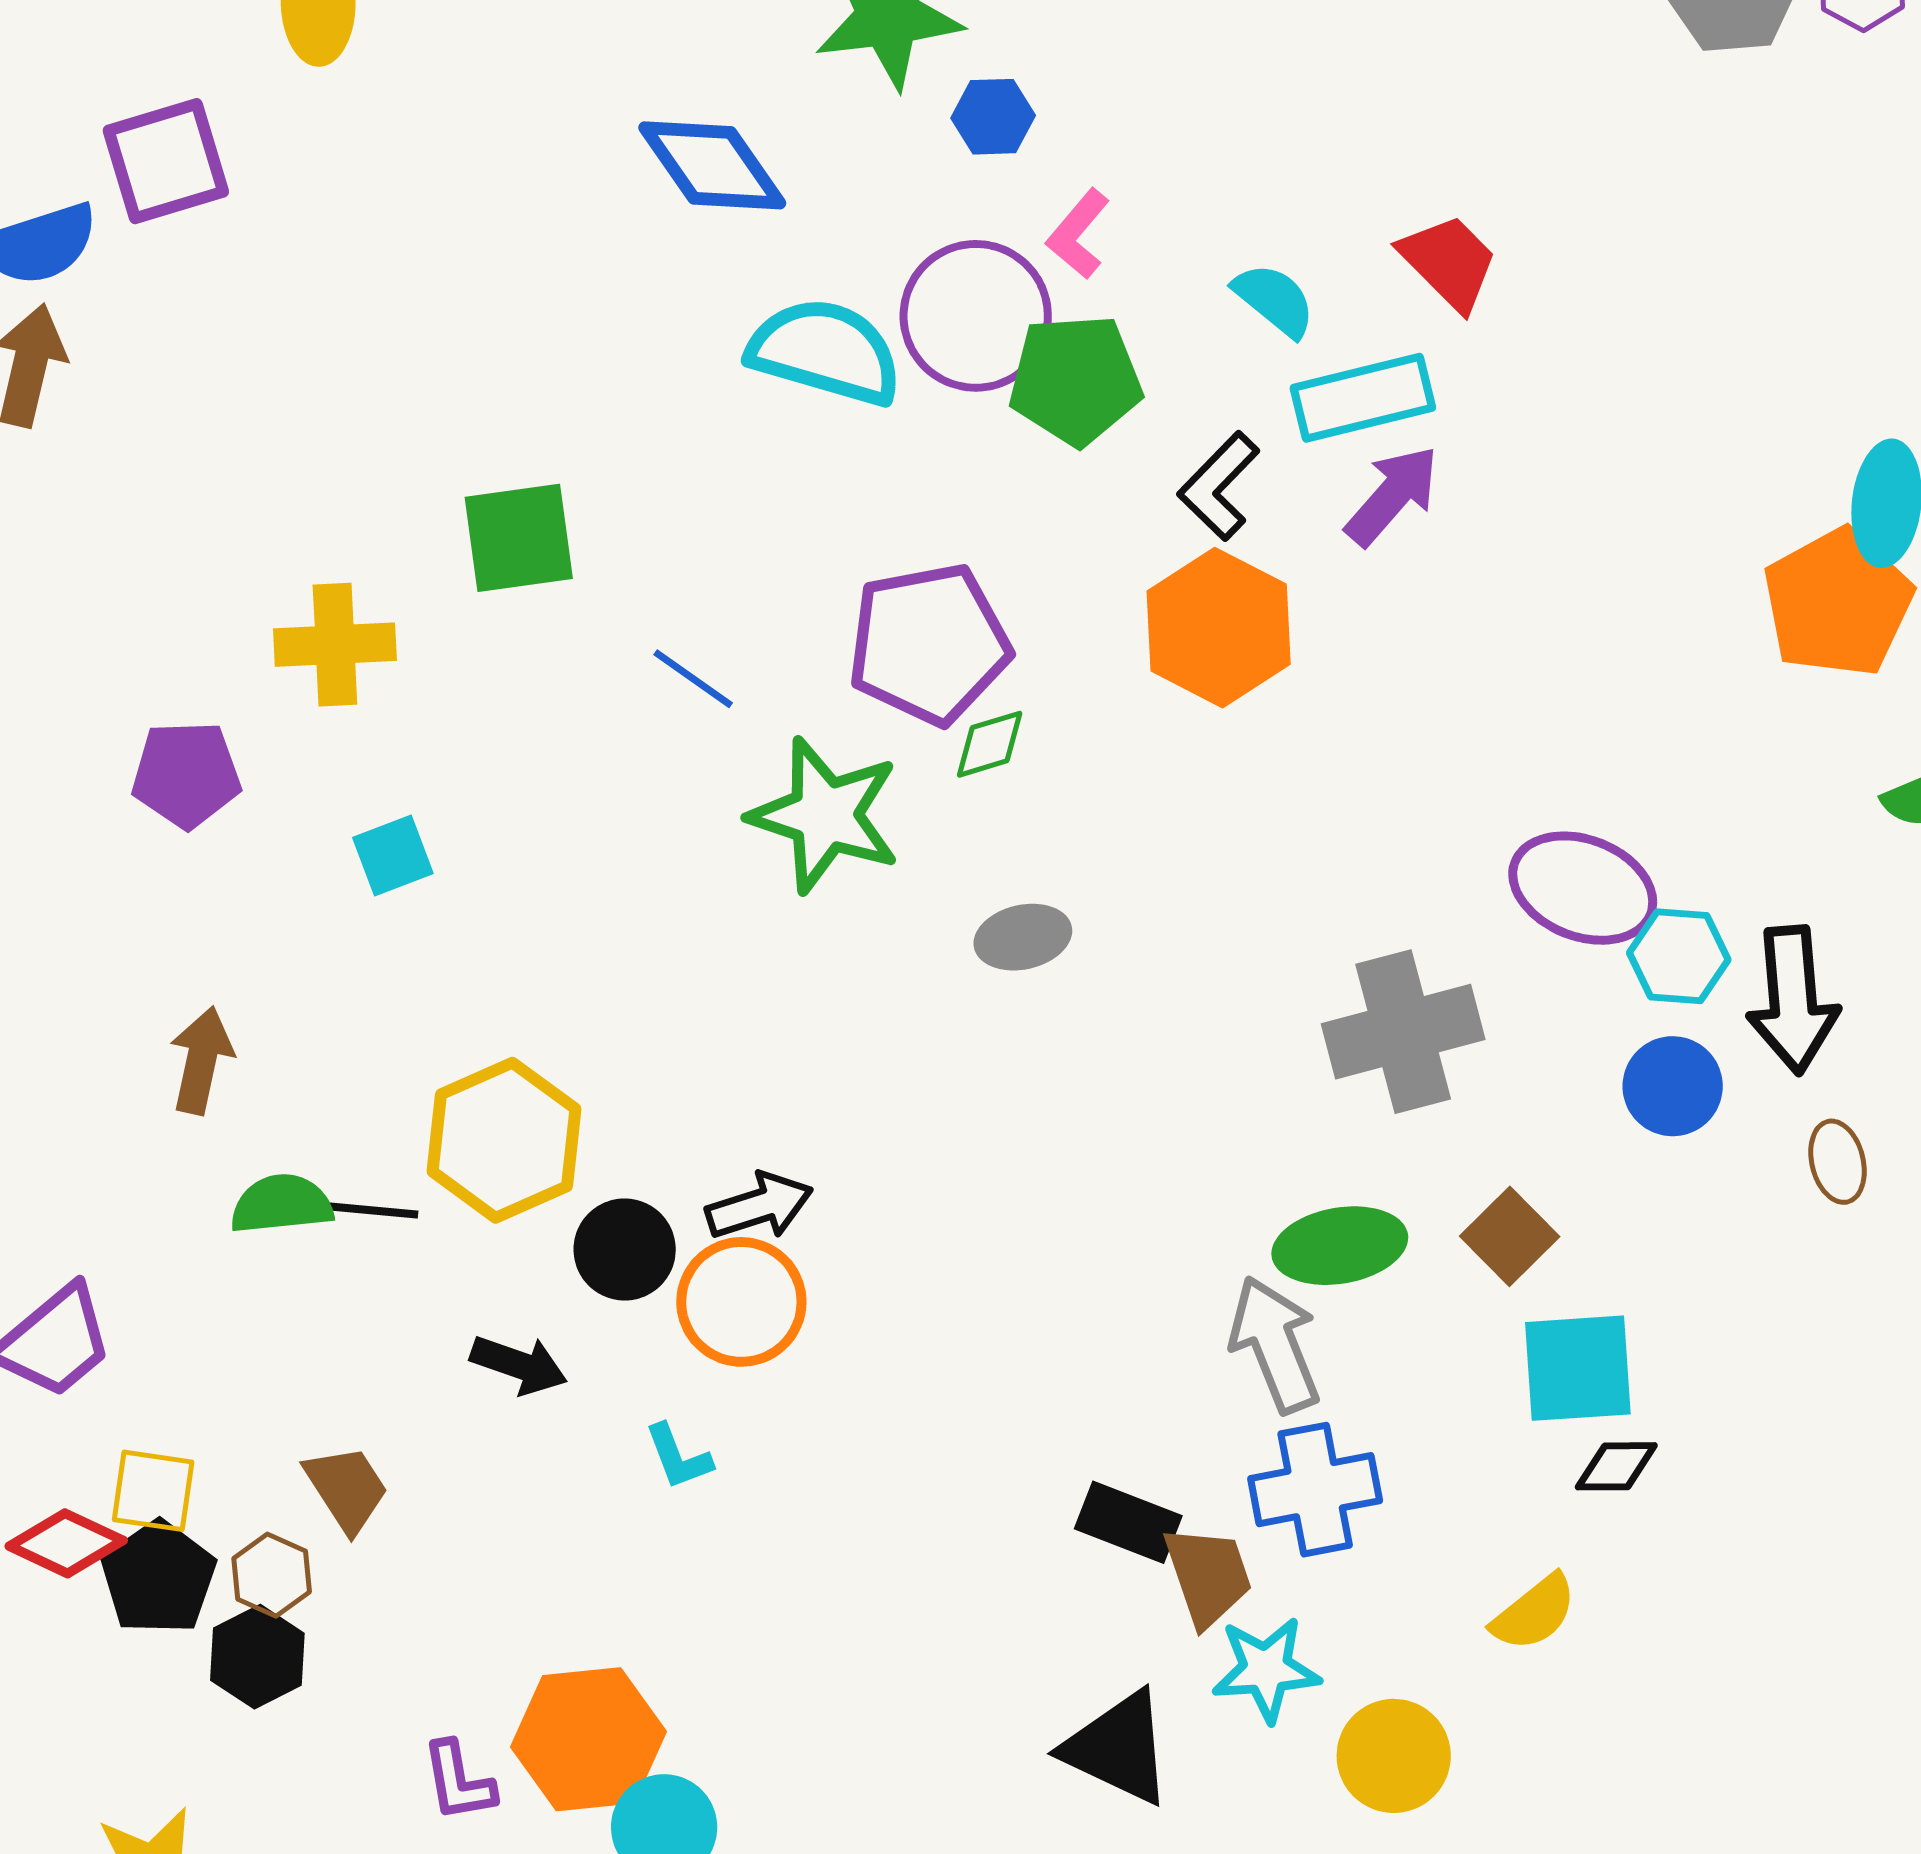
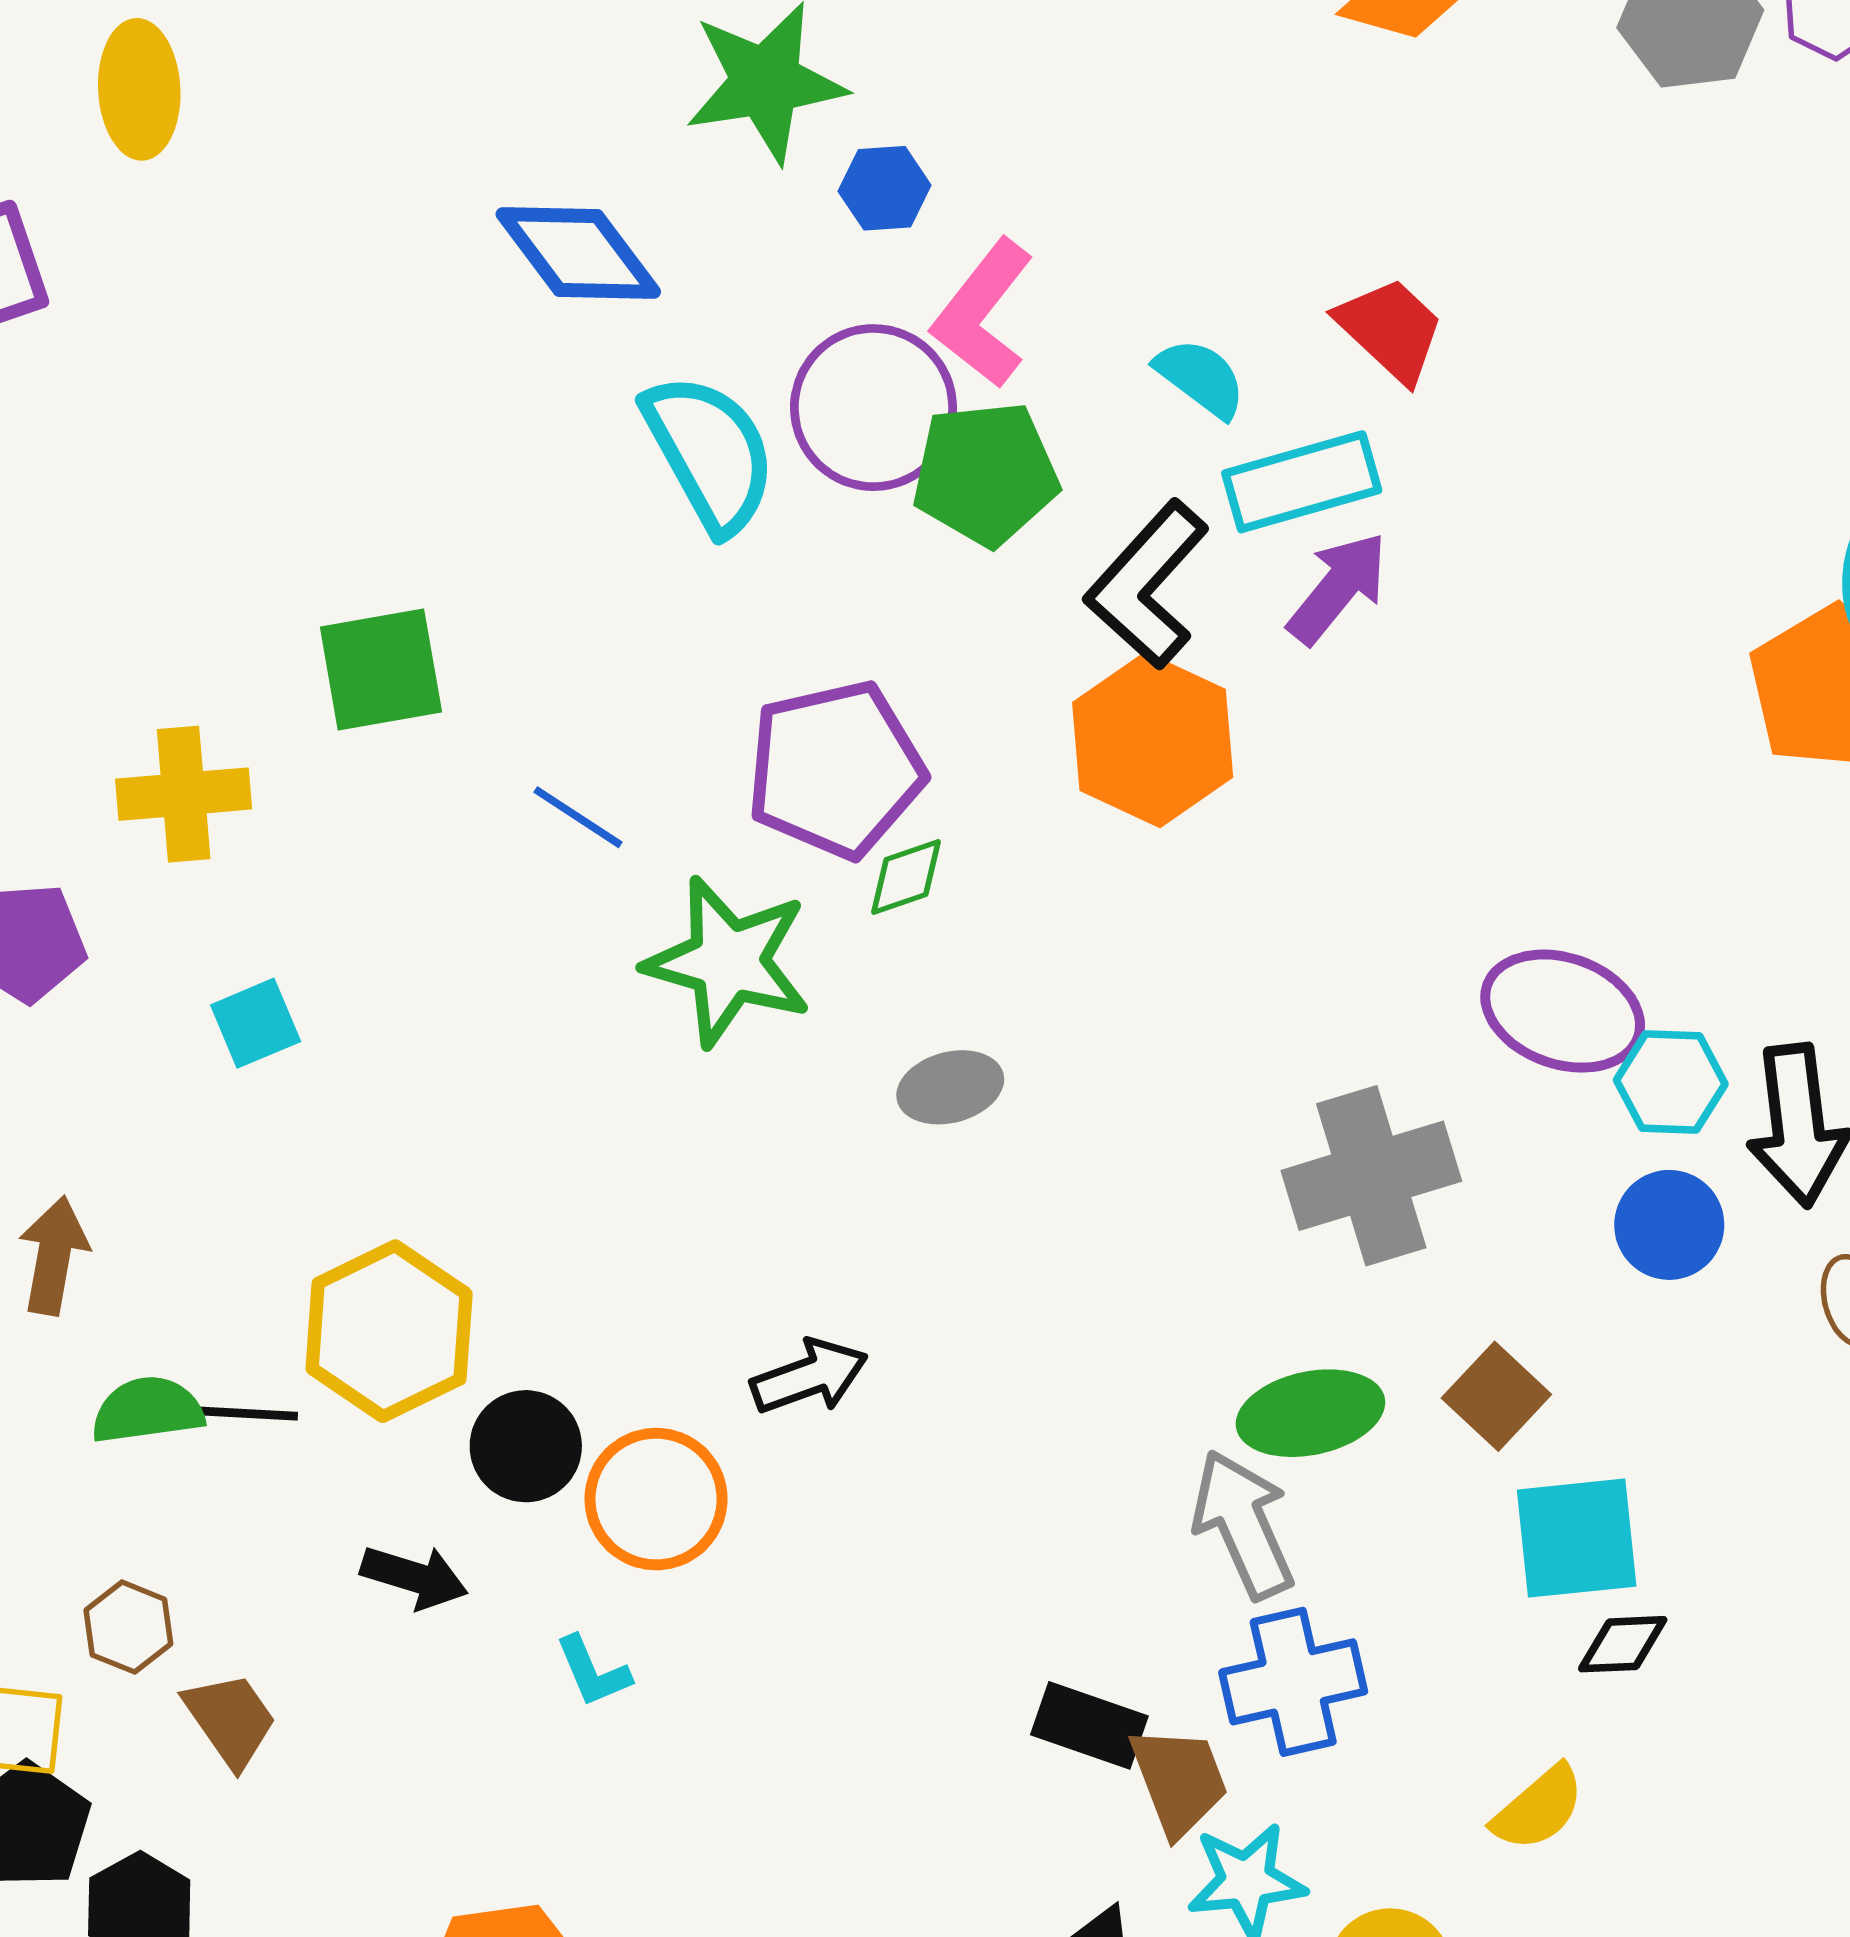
pink L-shape: (1078, 234) -> (983, 314), size x1.5
cyan semicircle: (825, 352) -> (710, 453), turned 47
black L-shape: (1219, 486) -> (1147, 585), size x1.4
black arrow: (759, 1206) -> (809, 1377), moved
brown hexagon: (272, 1575) -> (128, 1627), moved

